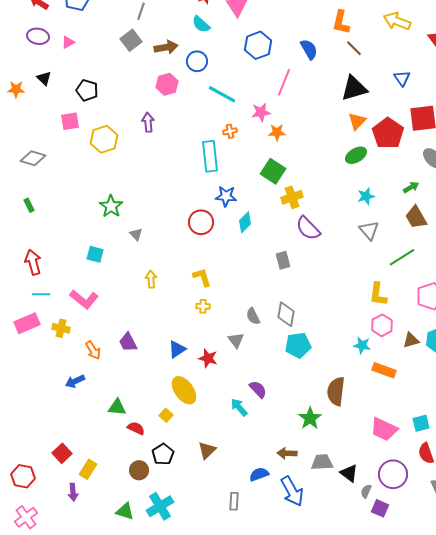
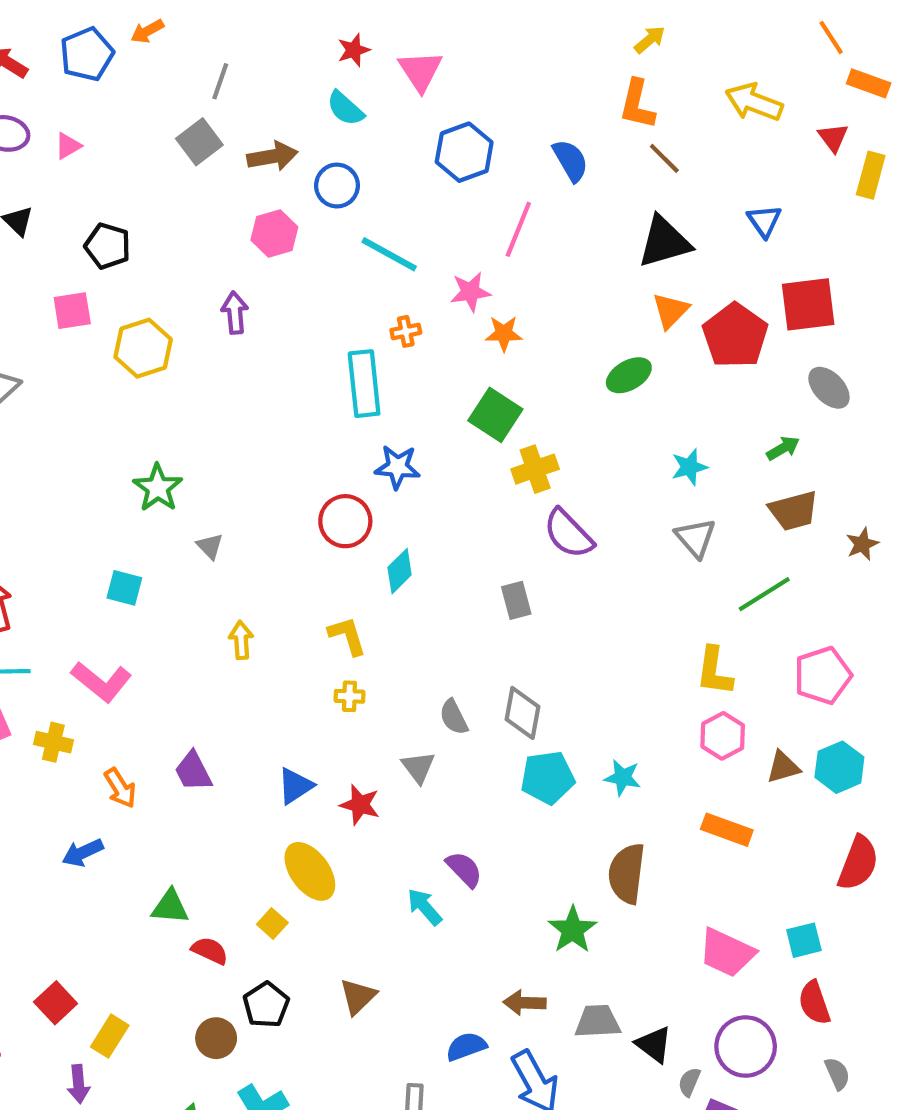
green ellipse: (356, 155) -> (629, 375), moved
brown trapezoid: (416, 217) -> (794, 511), turned -75
cyan diamond: (245, 222) -> (400, 571), moved
cyan star: (362, 345) -> (623, 778), moved

